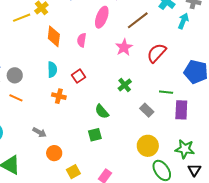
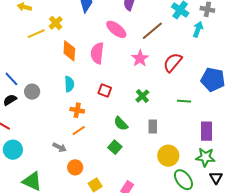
pink ellipse: (102, 17) -> (116, 29), turned -70
pink semicircle: (82, 40) -> (97, 53), size x1.5
red square: (79, 76) -> (105, 90), moved, turned -32
orange line: (16, 98) -> (79, 131), moved, turned -56
gray rectangle: (147, 110) -> (153, 127), moved, turned 48
purple rectangle: (181, 110) -> (207, 131), moved
green square: (95, 135) -> (115, 147), turned -32

